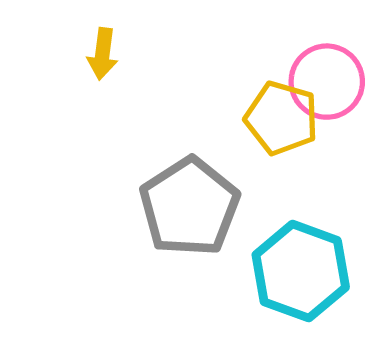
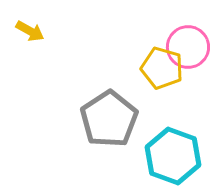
yellow arrow: (103, 54) -> (30, 31), moved, turned -68

